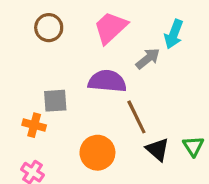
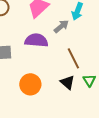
brown line: (136, 117) -> (73, 58), moved

